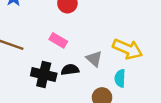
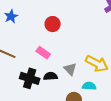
cyan semicircle: (120, 78) -> (89, 86), turned 88

